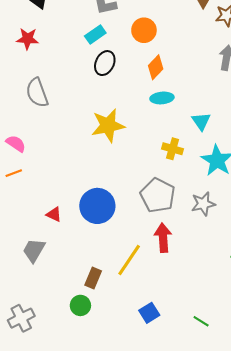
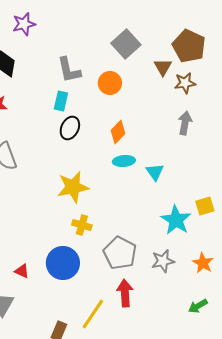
orange circle: (144, 30) -> (110, 83), moved
cyan rectangle: (95, 34) -> (61, 101), turned -42
cyan triangle: (201, 121) -> (155, 172), moved
yellow cross: (173, 149) -> (82, 225), moved

